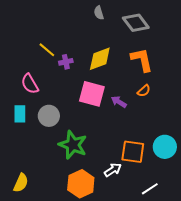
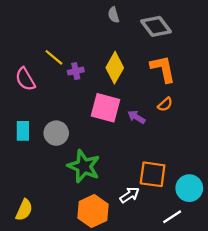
yellow diamond: (100, 59) -> (115, 68), turned -40
pink semicircle: (30, 84) -> (25, 79), moved
cyan circle: (165, 147) -> (189, 188), moved

